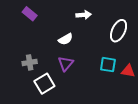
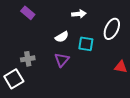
cyan square: (108, 65) -> (86, 44), moved
white square: (44, 84) -> (14, 79), moved

